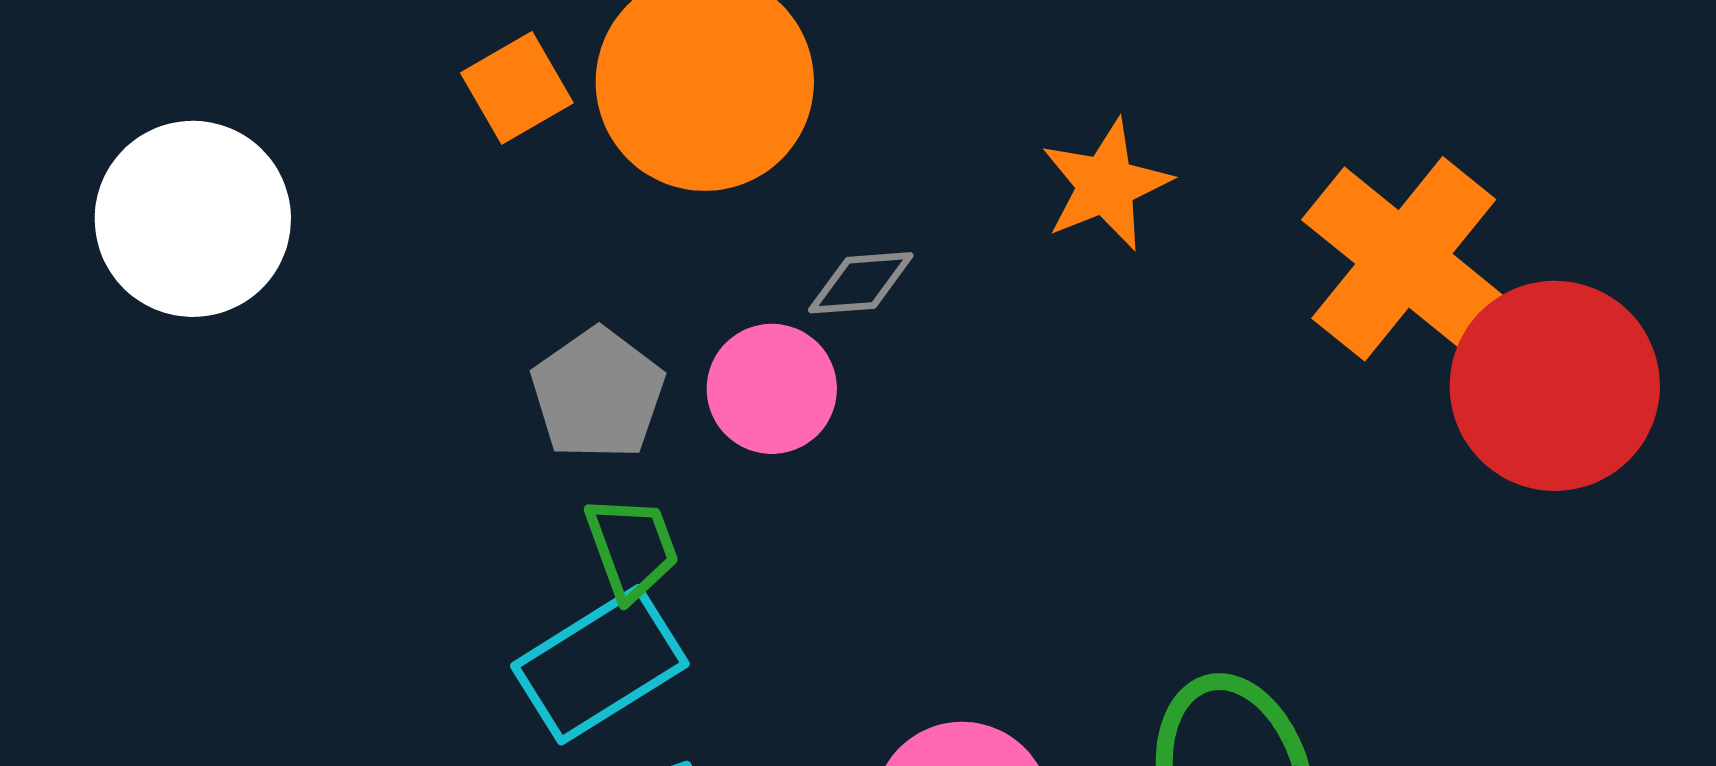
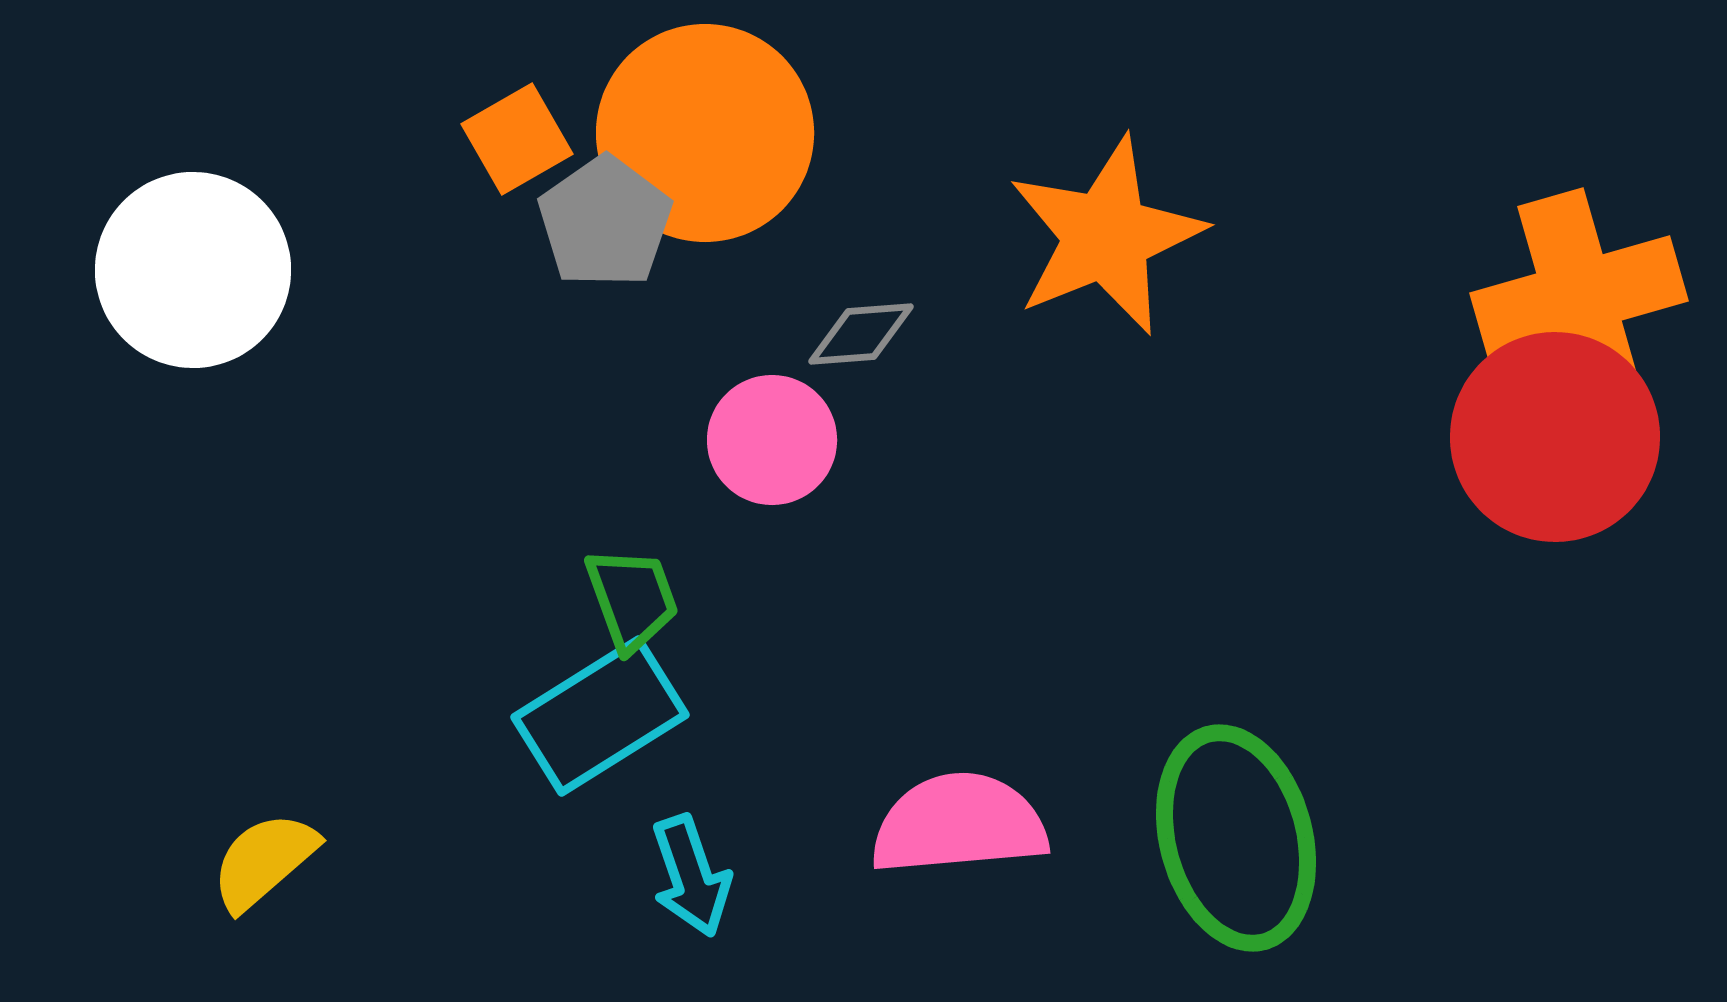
orange star: (1106, 185) -> (1106, 236), size x1.5
orange cross: (1404, 259) -> (1579, 297), moved, turned 35
gray pentagon: (598, 394) -> (605, 222), moved

